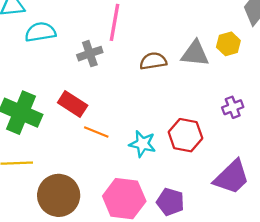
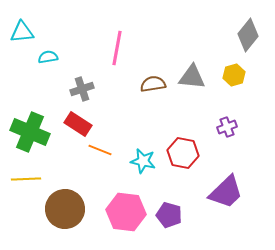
cyan semicircle: (40, 32) -> (48, 57), size x0.7
yellow hexagon: (228, 44) -> (234, 75), moved
gray cross: (90, 54) -> (82, 89), moved

